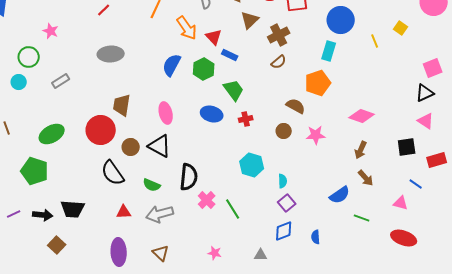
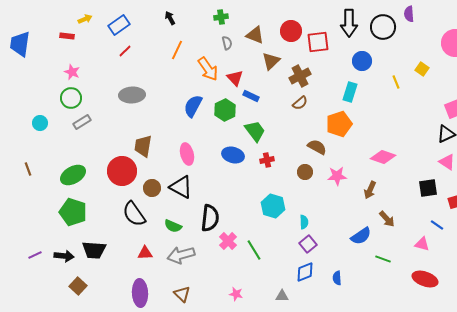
blue circle: (341, 20) -> (362, 61), size x0.7
green circle: (29, 57) -> (71, 98), moved
brown arrow: (361, 150) -> (370, 190), moved
green pentagon: (35, 171) -> (73, 212), moved

